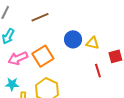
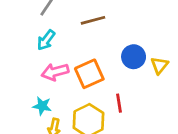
yellow triangle: (93, 43) -> (159, 65), turned 48
red line: (98, 71) -> (119, 103), moved

